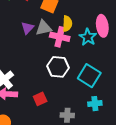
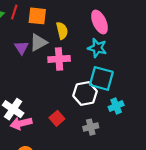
pink cross: (60, 37) -> (59, 59), moved
cyan star: (88, 37) -> (97, 48), moved
white hexagon: (58, 67) -> (85, 93), moved

